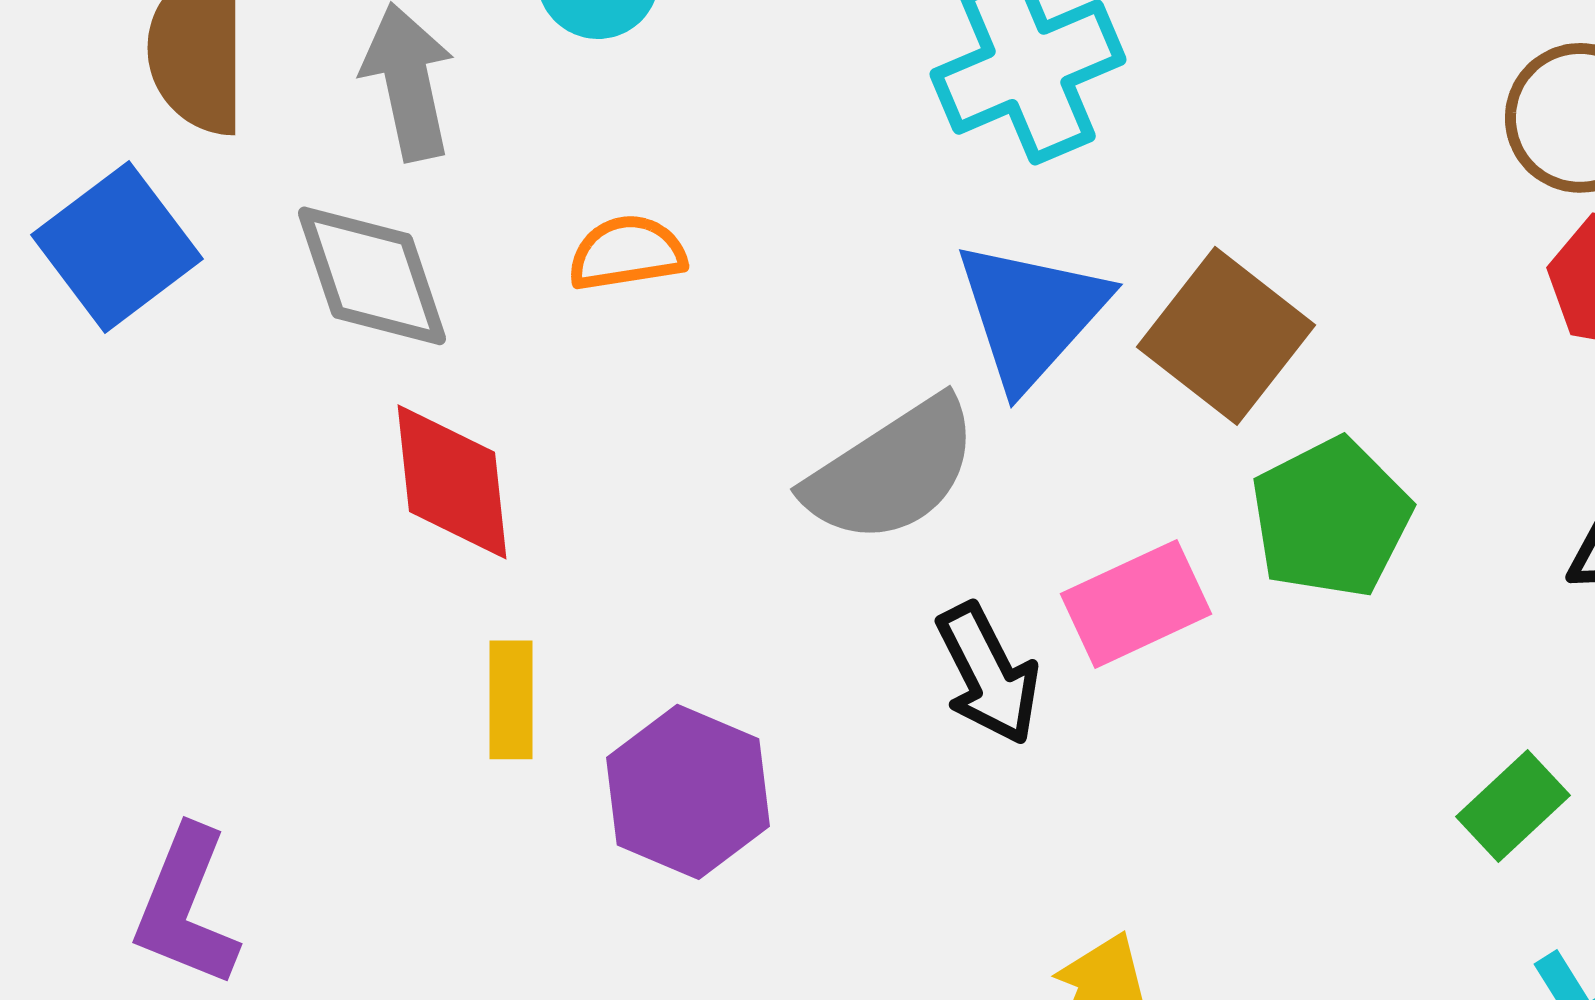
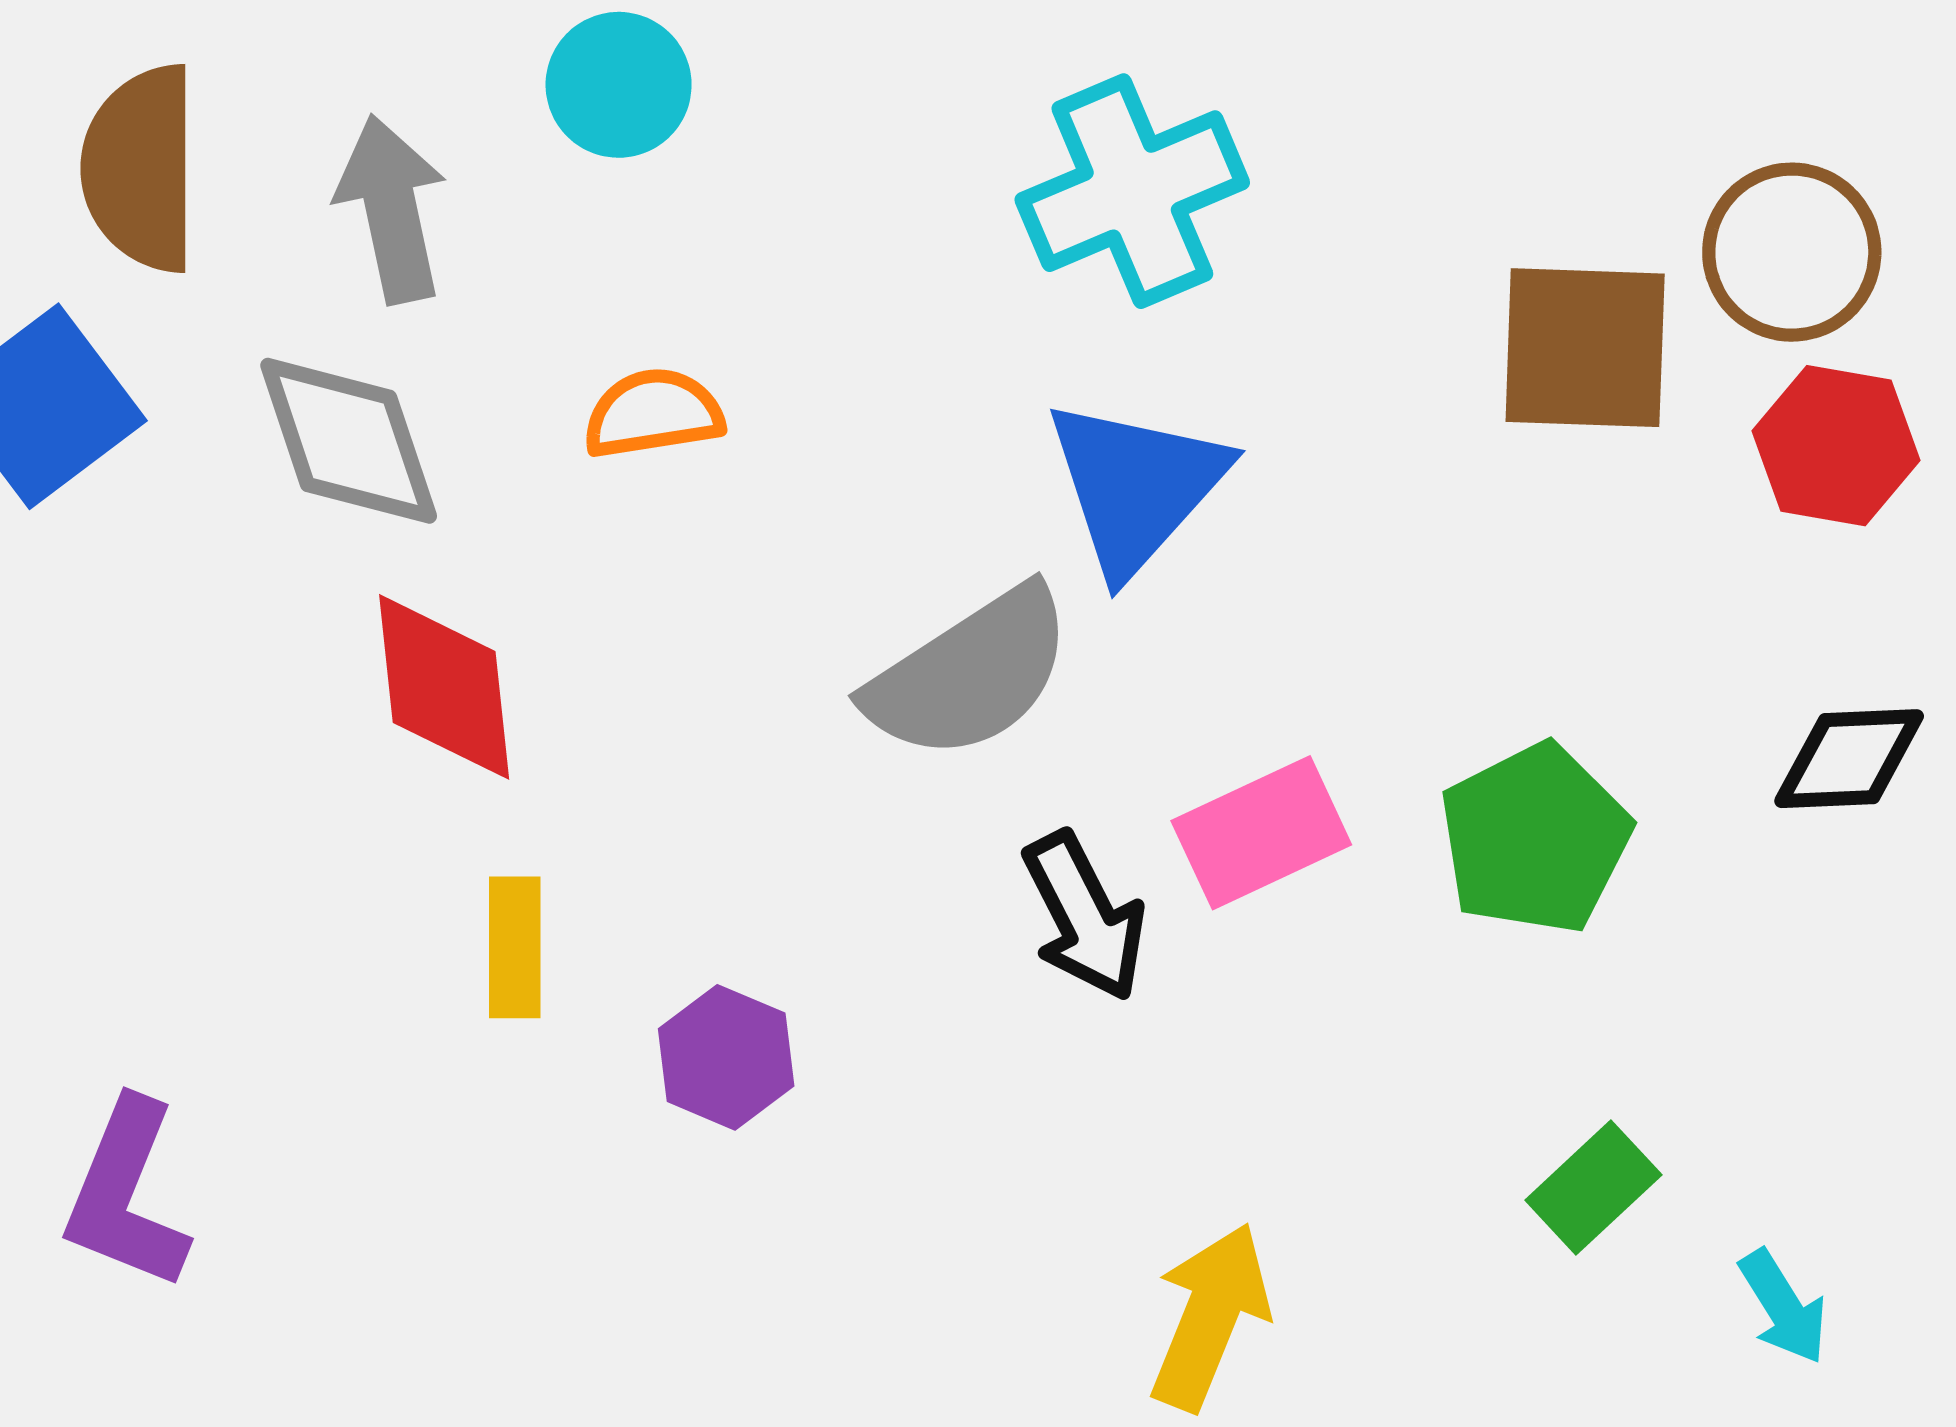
brown square: (1226, 336) -> (1585, 348), moved, turned -36
green pentagon: (1331, 518) -> (1535, 839), moved
purple hexagon: (688, 792) -> (726, 1057), size x0.7
green rectangle: (1513, 806) -> (1593, 1188), moved

